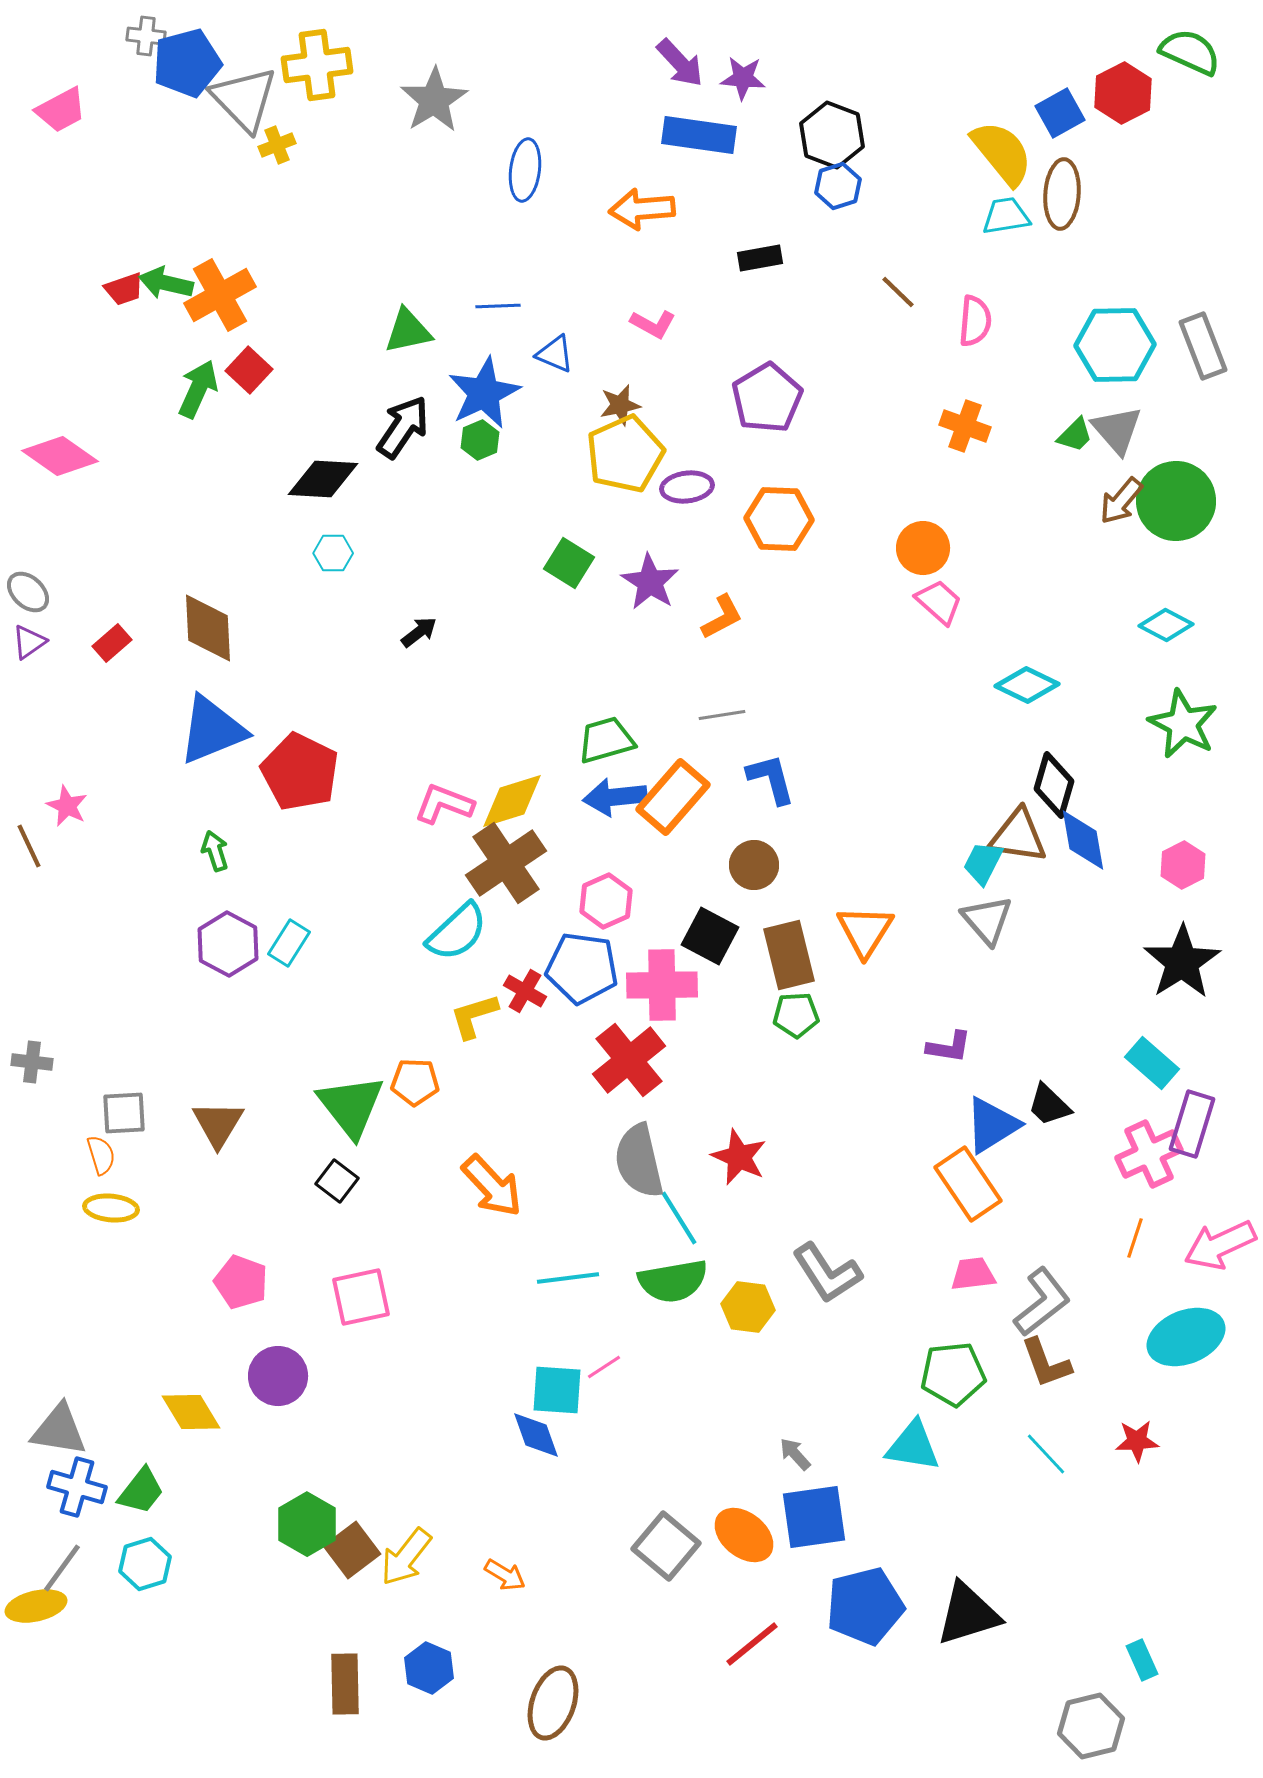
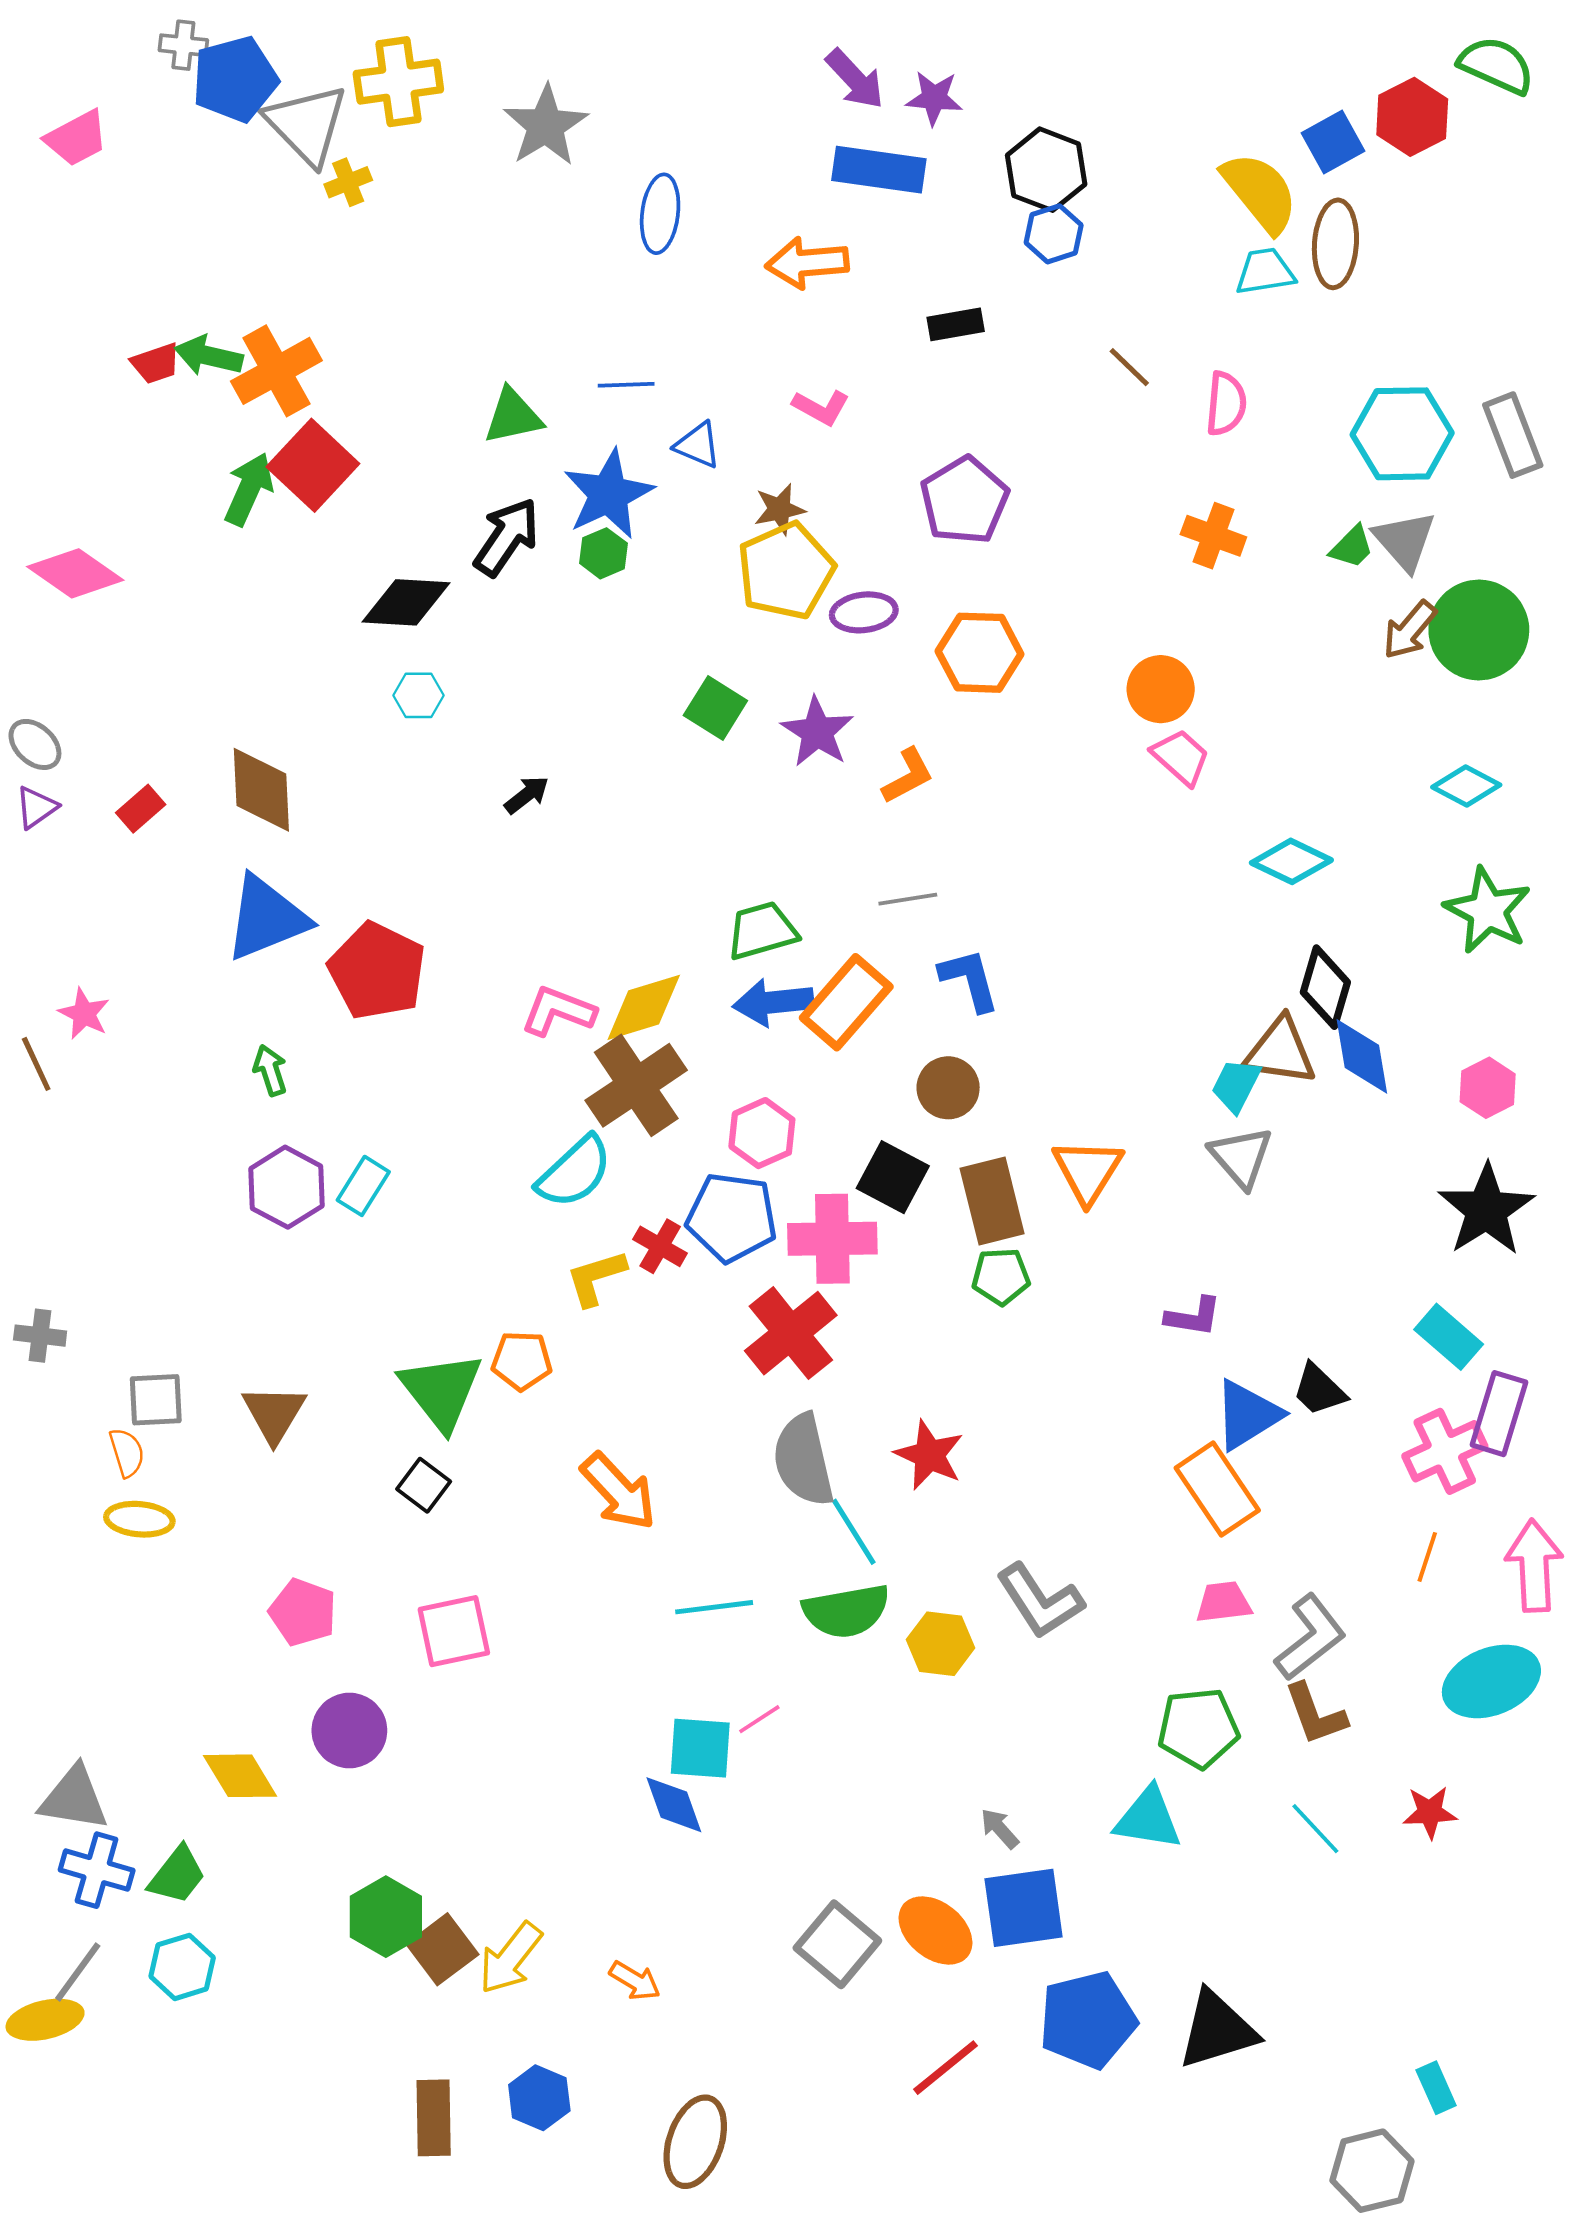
red square: (249, 370) -> (313, 465), size x1.5
pink arrow: (1220, 1245) -> (1534, 1566), turned 112

